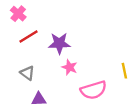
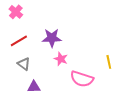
red line: (29, 36) -> (19, 41), moved
pink semicircle: (94, 90) -> (82, 79), turned 35

